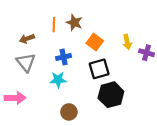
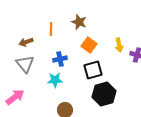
brown star: (74, 23) -> (79, 22), moved
pink arrow: (15, 98) -> (15, 97), turned -36

